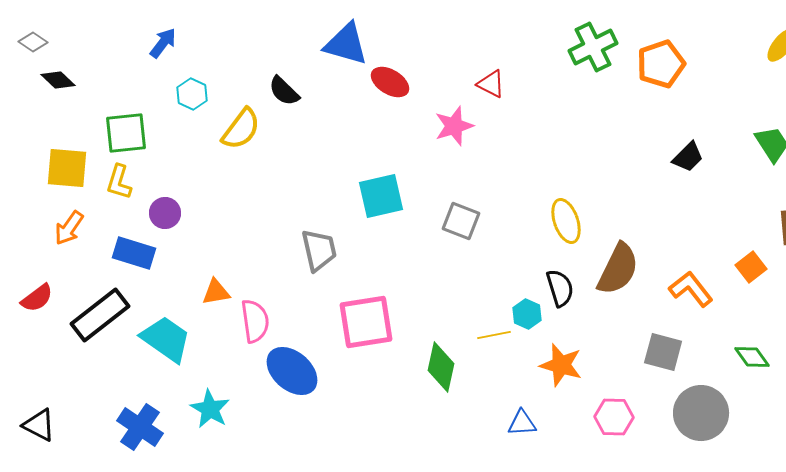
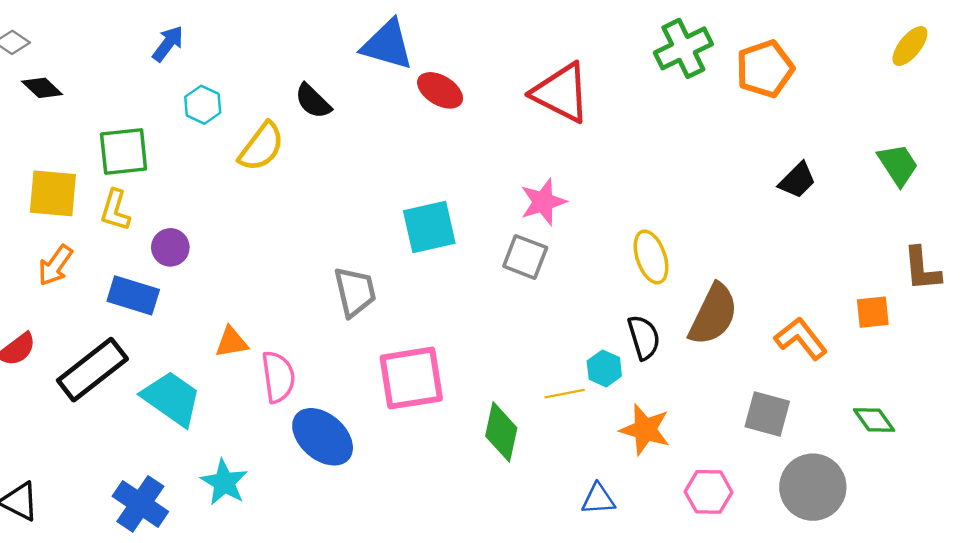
red triangle: (491, 84) -> (561, 93), size x1.8
pink star: (454, 126) -> (543, 202), moved
orange square: (751, 267) -> (873, 312), turned 32

